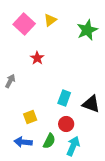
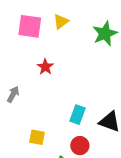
pink square: (24, 24) -> (30, 26), turned -35
yellow square: (30, 117) -> (37, 137), turned 32

